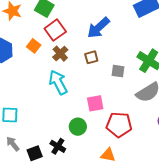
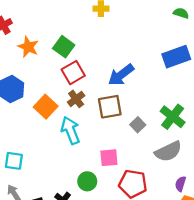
orange square: (34, 46) -> (46, 107), moved, size x1.5
brown square: (91, 57) -> (110, 107), size x1.6
gray square: (118, 71) -> (138, 125), turned 32

